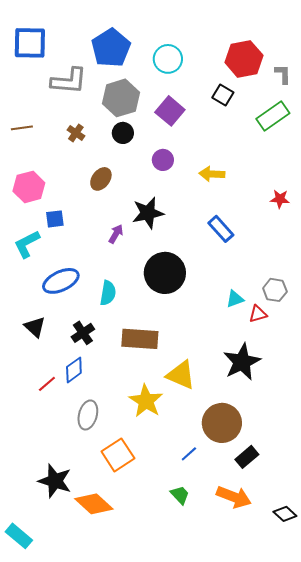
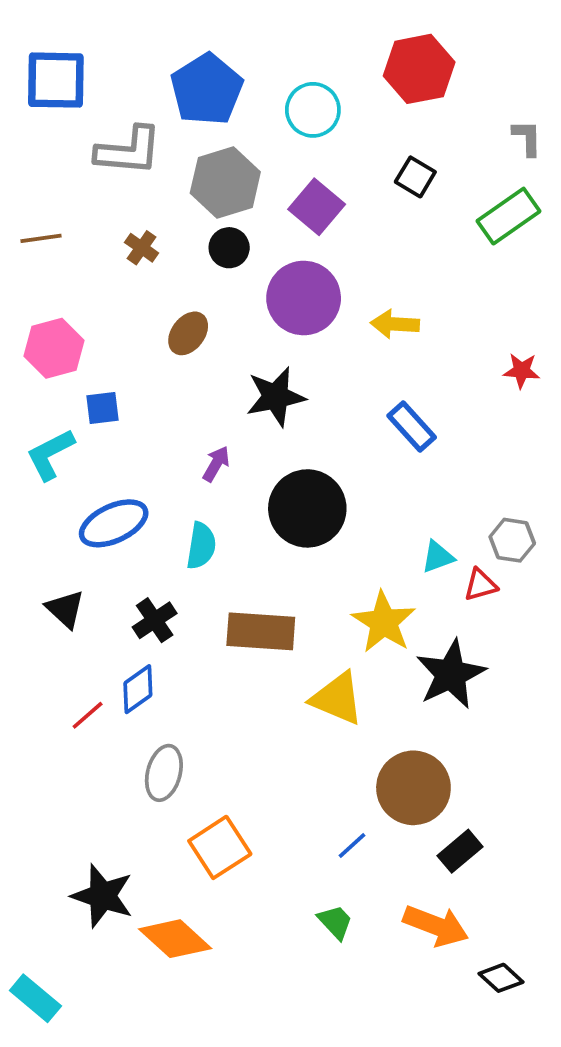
red hexagon: (244, 59) -> (419, 69), moved
purple circle: (163, 160) -> (304, 298), size x1.8
purple arrow: (116, 234) -> (216, 464), moved
yellow star: (146, 401) -> (384, 622), moved
black diamond: (285, 514) -> (501, 978), moved

